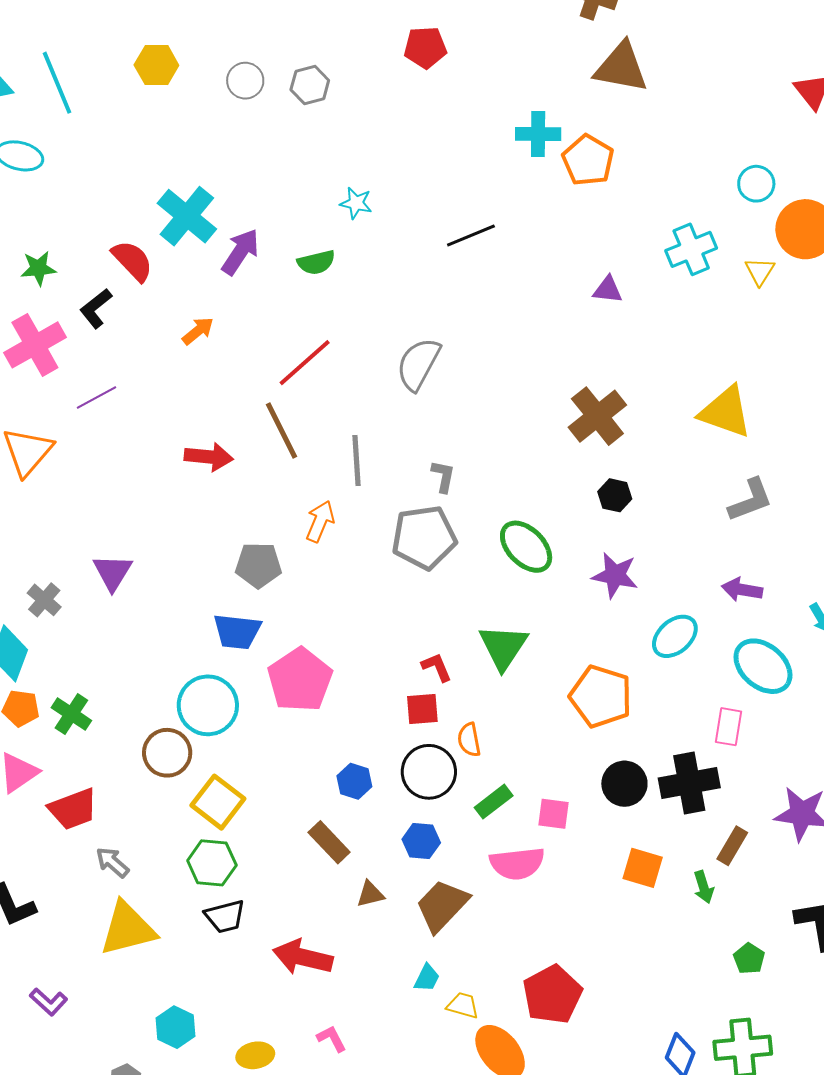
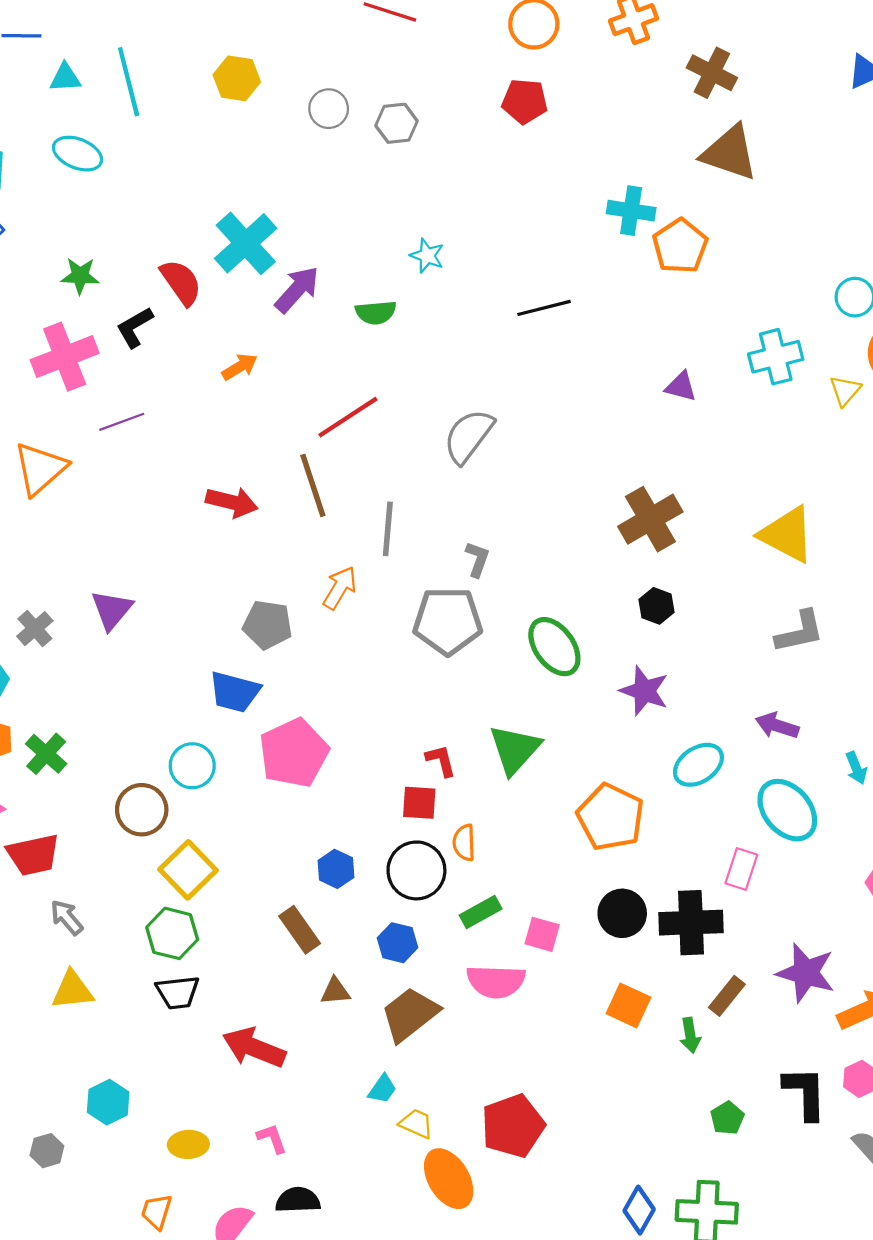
cyan circle: (208, 705) -> (192, 766), size x0.7
yellow triangle: (128, 929) -> (73, 990), size x0.7

